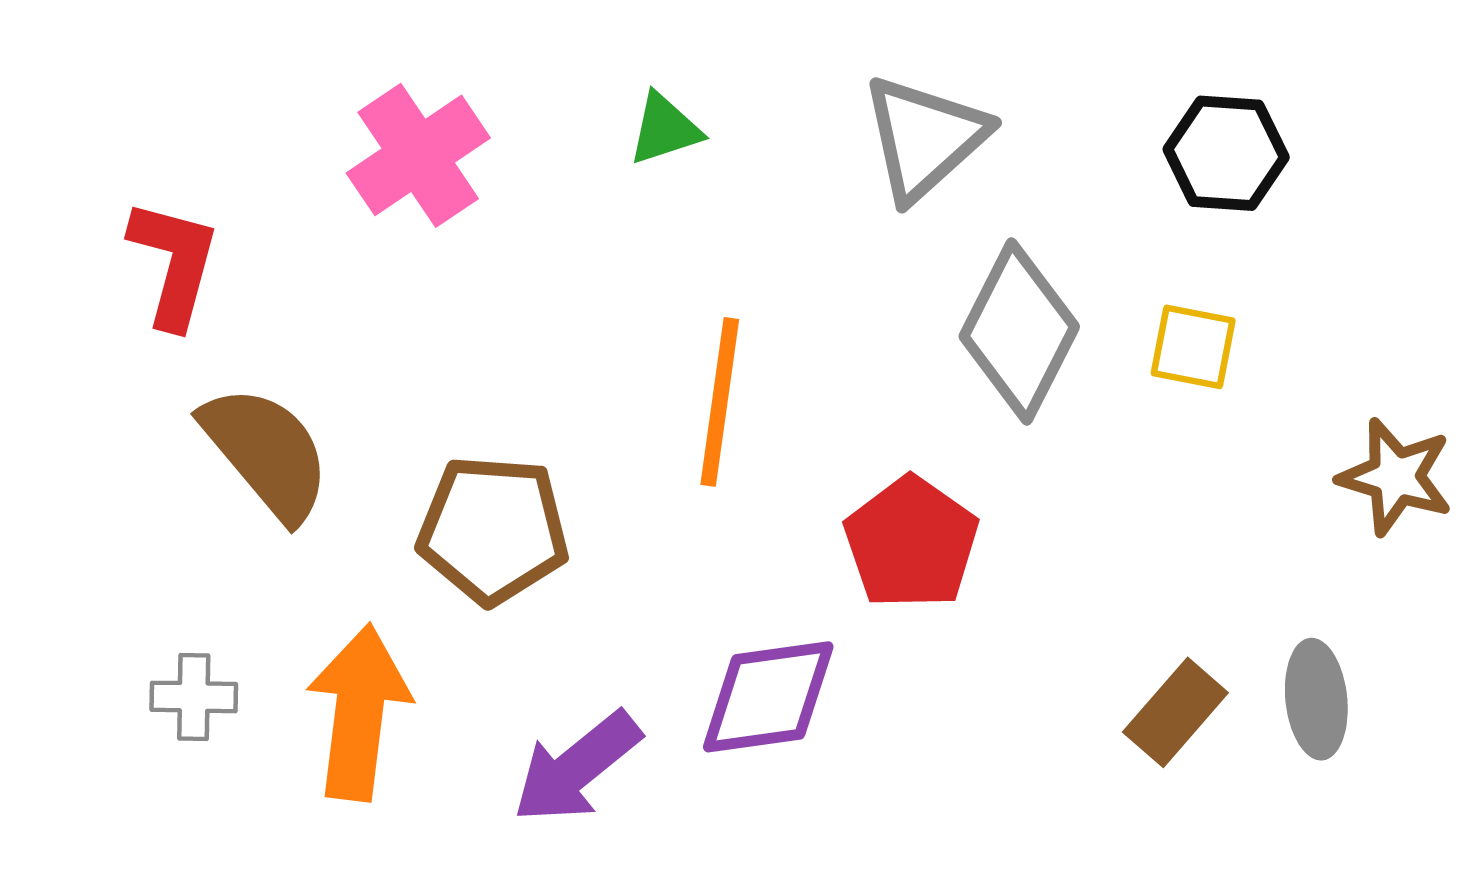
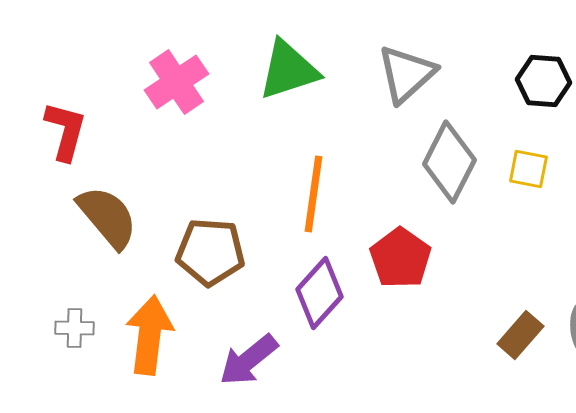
green triangle: (665, 129) -> (288, 70), size x1.8
purple diamond: (768, 697) -> (319, 293), moved, turned -40

